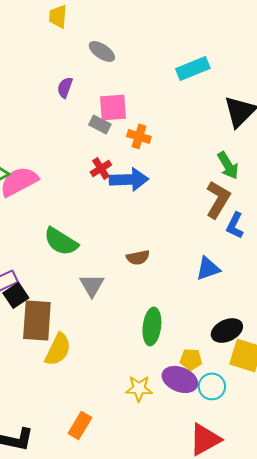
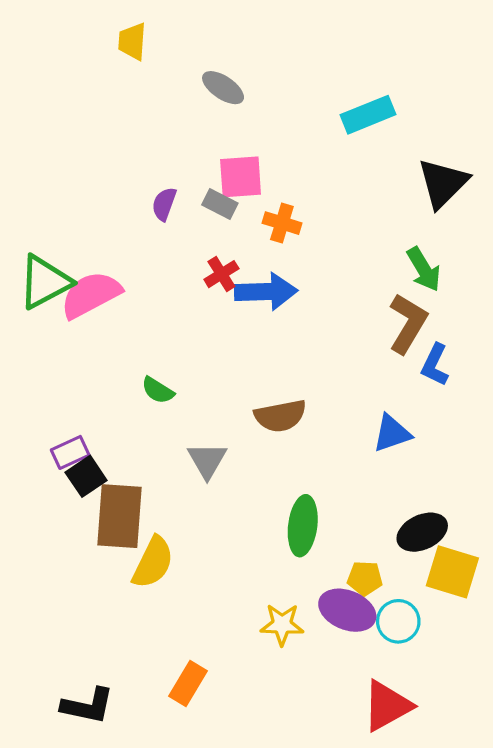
yellow trapezoid: (58, 16) -> (132, 41), moved
purple semicircle: (65, 87) -> (164, 204), moved
green semicircle: (61, 241) -> (158, 390), size x0.6
brown semicircle: (138, 257) -> (280, 416), size x1.4

